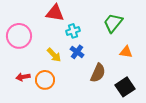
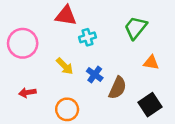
blue cross: (77, 52) -> (95, 75), moved
orange circle: (45, 80) -> (67, 109), moved

